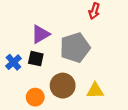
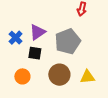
blue cross: (13, 62) -> (16, 38), moved
orange circle: (35, 97) -> (22, 76), moved

